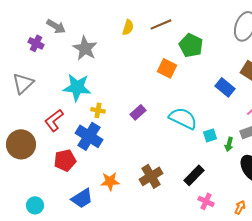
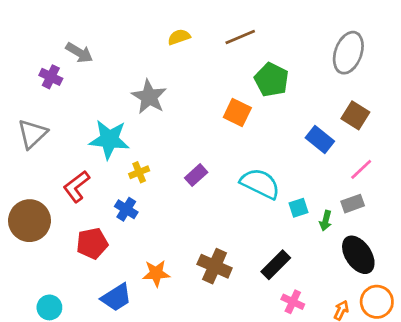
brown line: (161, 24) -> (240, 37), moved
yellow semicircle: (128, 27) -> (179, 37), moved, turned -126
gray star: (85, 48) -> (149, 97), moved
yellow cross: (98, 110) -> (139, 172), turned -32
blue cross: (89, 136) -> (126, 209), size x0.6
brown cross: (151, 176) -> (215, 266), turned -35

